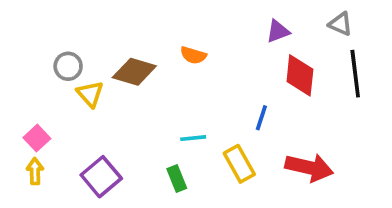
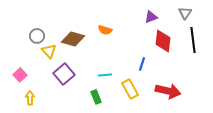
gray triangle: (340, 24) -> (185, 13), turned 40
yellow arrow: (35, 171) -> (30, 98), moved
purple square: (101, 177) -> (64, 74), moved

